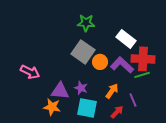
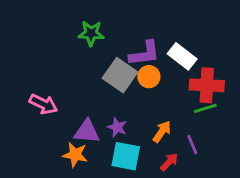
green star: (86, 23) -> (91, 33), moved
orange circle: (100, 62) -> (149, 77), moved
purple L-shape: (122, 65) -> (145, 54), moved, turned 130

